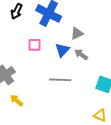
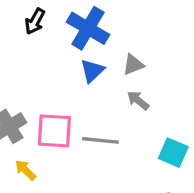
pink square: (34, 45) -> (54, 131), moved, size x1.6
blue triangle: (62, 50) -> (92, 71), moved

